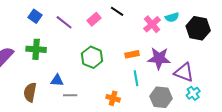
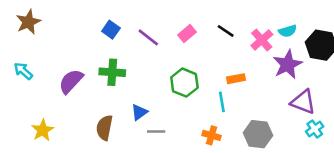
black line: (117, 11) -> (226, 31), moved
purple star: (159, 58) -> (288, 64), moved, turned -30
cyan line: (136, 78) -> (222, 102), moved
blue triangle: (57, 80) -> (139, 112), turned -40
gray hexagon: (161, 97) -> (258, 134), moved

